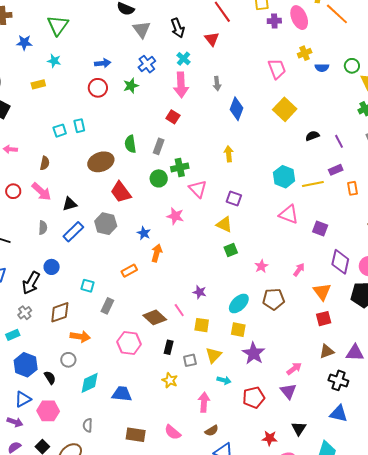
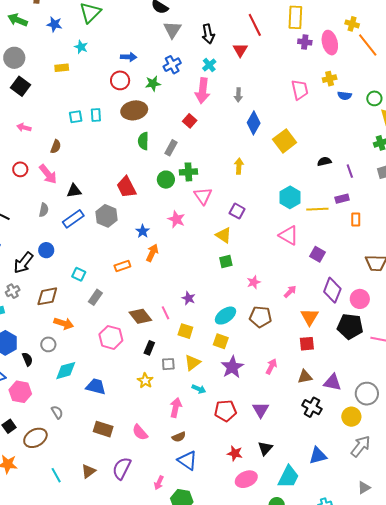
yellow square: (285, 109) -> (285, 141), moved
brown ellipse: (101, 162) -> (134, 110), moved
pink arrow: (294, 369) -> (271, 367), moved, turned -35
blue triangle: (339, 414) -> (318, 456), moved, turned -36
gray semicircle: (88, 425) -> (57, 412), turned 136

